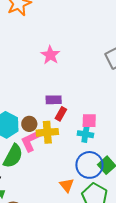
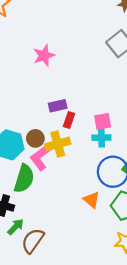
pink star: (50, 55) -> (44, 56), turned 30

